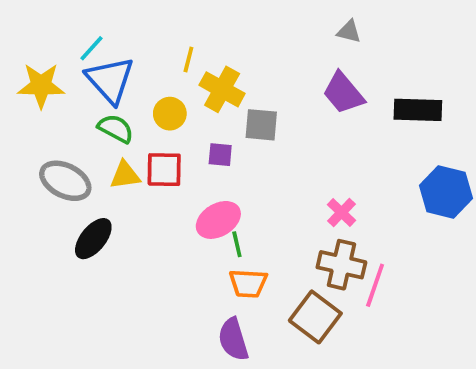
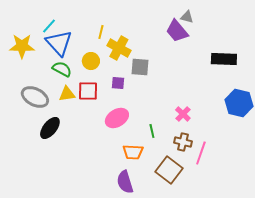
purple trapezoid: (343, 93) -> (177, 31), moved
green line: (237, 244) -> (152, 131), moved
brown cross: (341, 265) -> (183, 142), size x0.7

